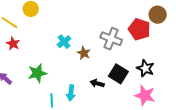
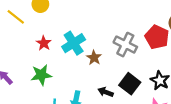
cyan cross: (64, 42) -> (74, 43), size x1.5
red star: (13, 44) -> (44, 43), moved

